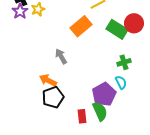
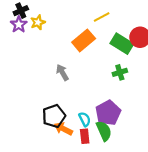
green cross: (124, 62) -> (120, 72), moved
orange arrow: (48, 80) -> (63, 129), moved
cyan semicircle: (121, 82) -> (85, 119), moved

